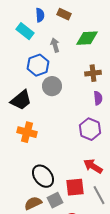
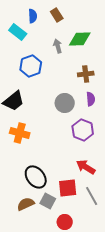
brown rectangle: (64, 14) -> (57, 15), turned 32
gray arrow: (55, 45) -> (58, 46), moved
gray circle: (52, 86) -> (65, 103), moved
gray square: (55, 200) -> (48, 201), turned -35

